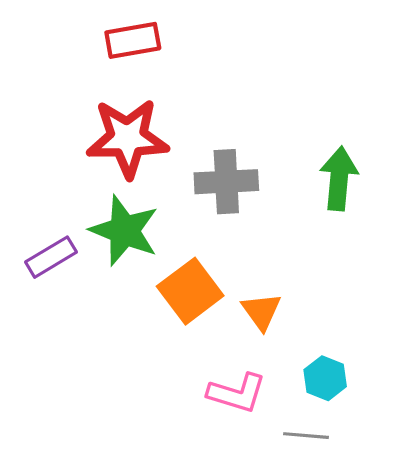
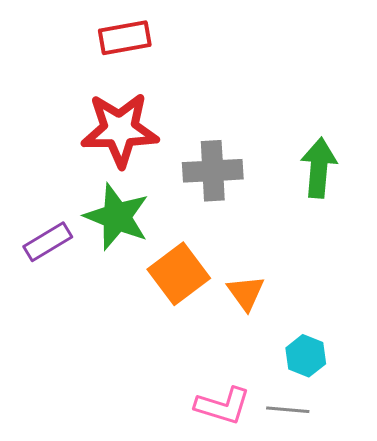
pink L-shape: (237, 393) -> (223, 406), moved

